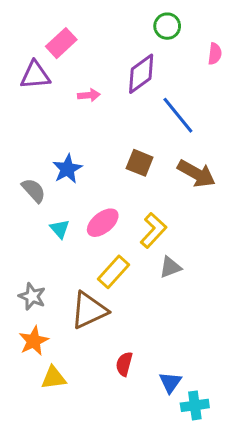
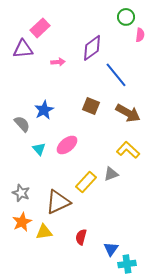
green circle: (167, 26) -> (126, 17), moved
yellow L-shape: (153, 230) -> (128, 150), moved, turned -90
yellow rectangle: (113, 272) -> (86, 182), moved
yellow triangle: (54, 378) -> (44, 232), moved

